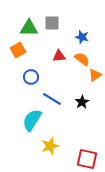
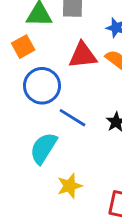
red triangle: (59, 56) -> (83, 55), size x1.5
blue circle: (31, 77) -> (42, 86), size x1.6

